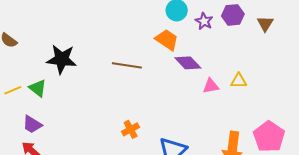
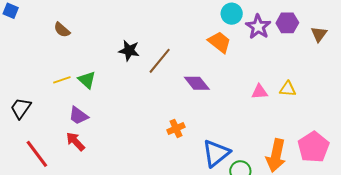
purple star: (204, 21) -> (258, 27), size x1.4
black star: (62, 59) -> (129, 51), moved, size x0.7
purple diamond: (188, 63) -> (197, 83), moved
brown line: (127, 65) -> (160, 61), moved, turned -64

